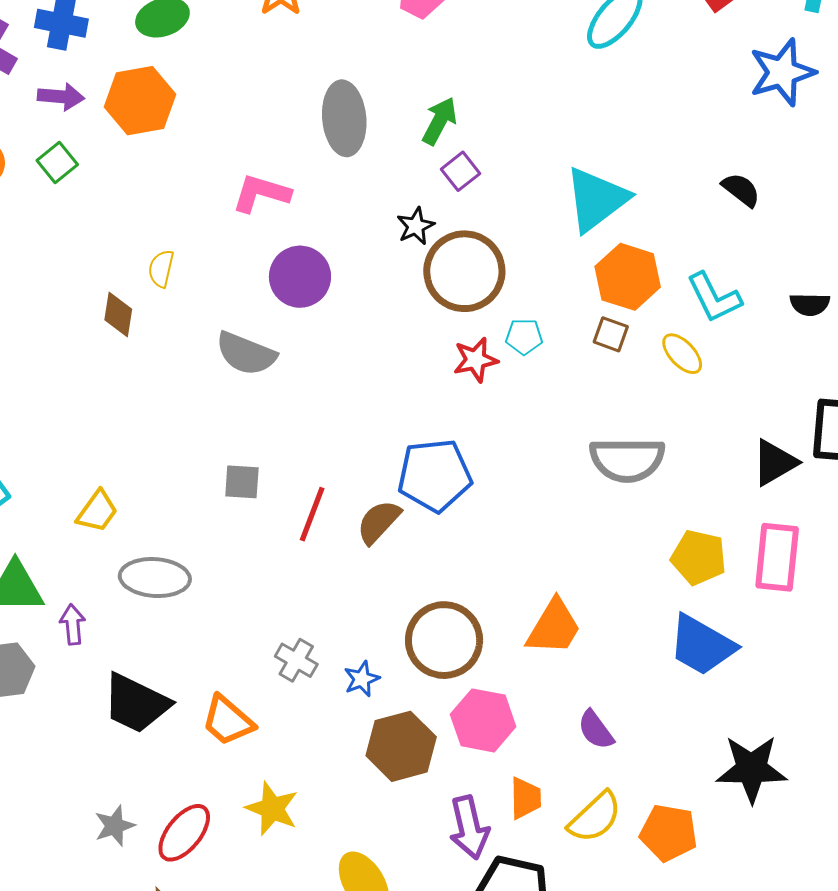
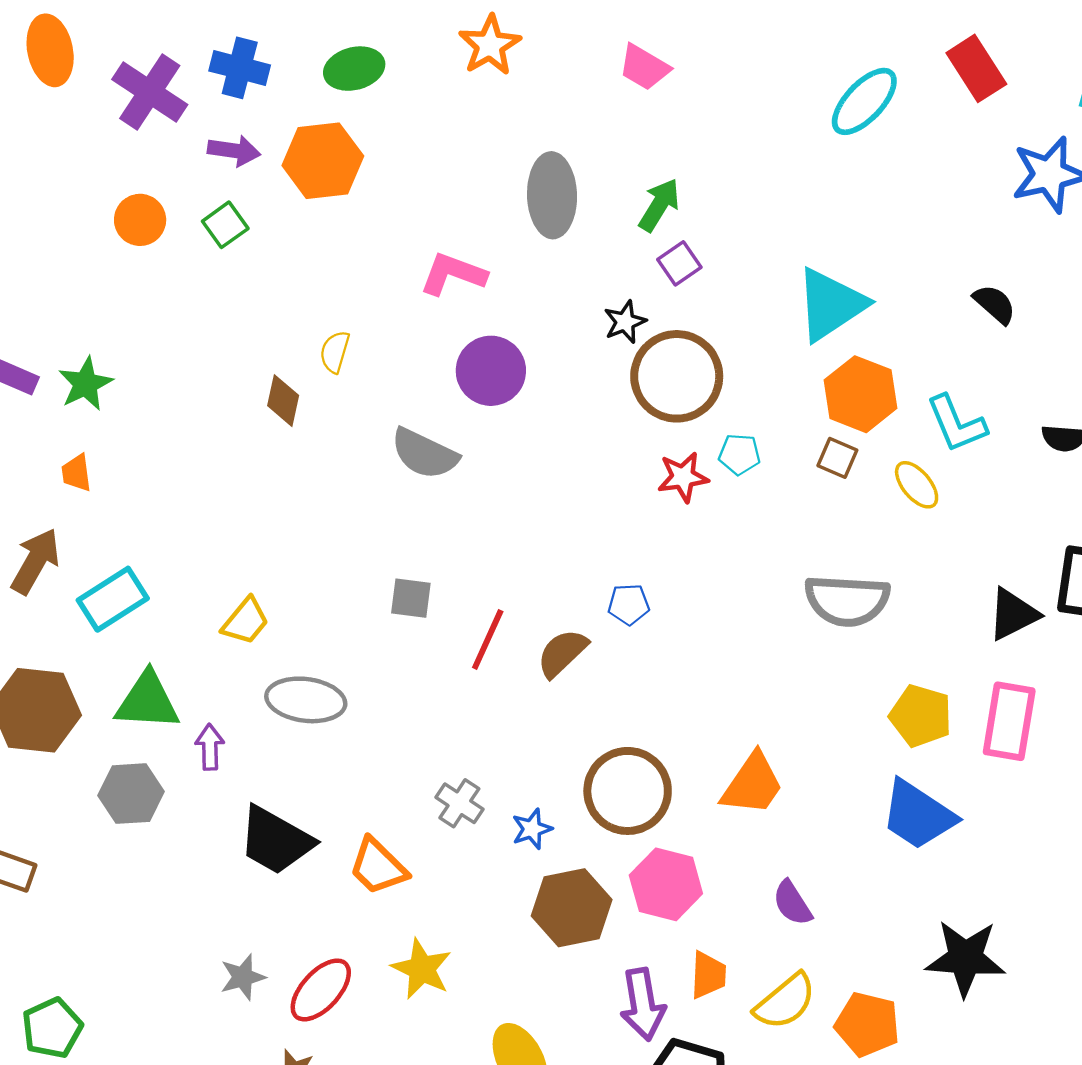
blue pentagon: (435, 475) -> (629, 604), size x0.5

